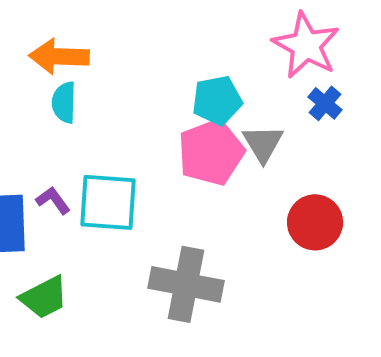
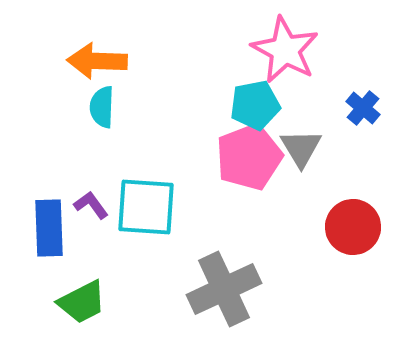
pink star: (306, 45) -> (285, 50), moved
gray cross: (186, 284) -> (224, 289), turned -36

